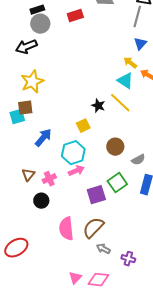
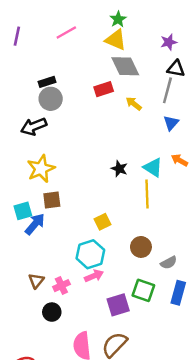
red rectangle: (75, 16) -> (104, 89), moved
yellow arrow: (130, 63) -> (134, 104), moved
yellow line: (120, 103) -> (147, 194), turned 45
black star: (98, 106) -> (119, 169), moved
brown square: (25, 108) -> (52, 200), moved
blue arrow: (43, 138) -> (35, 224), moved
green square: (117, 183) -> (143, 290), turned -36

